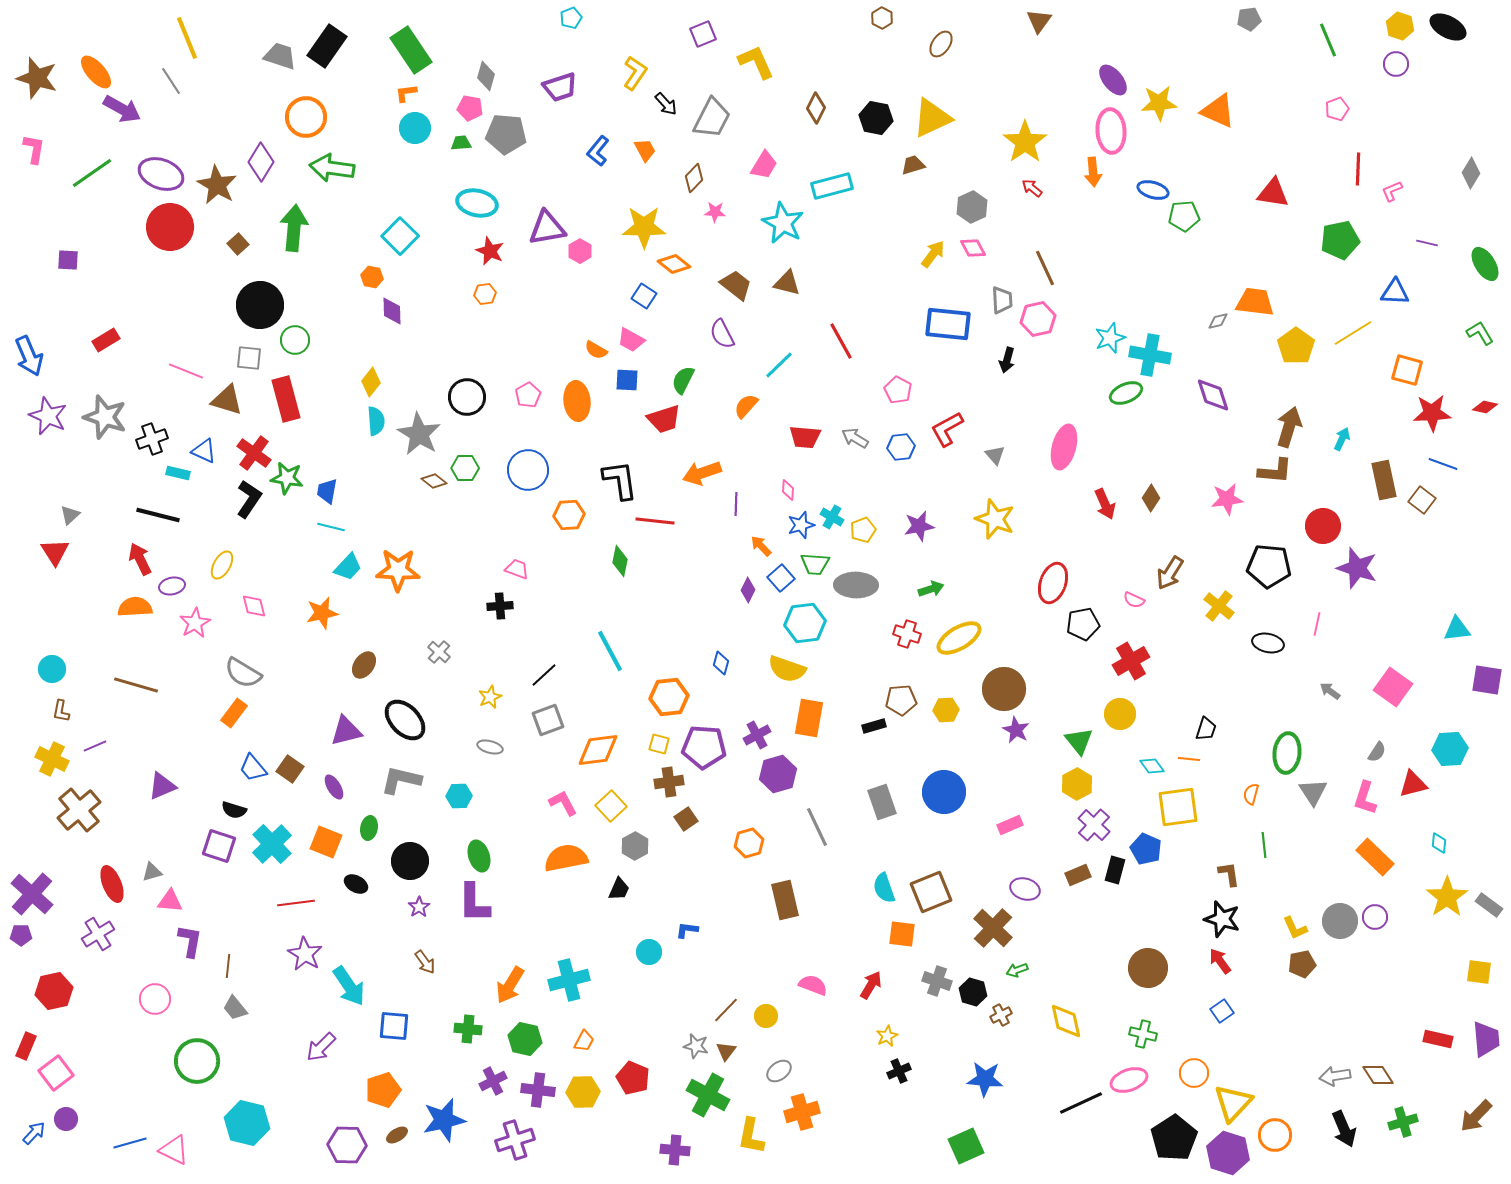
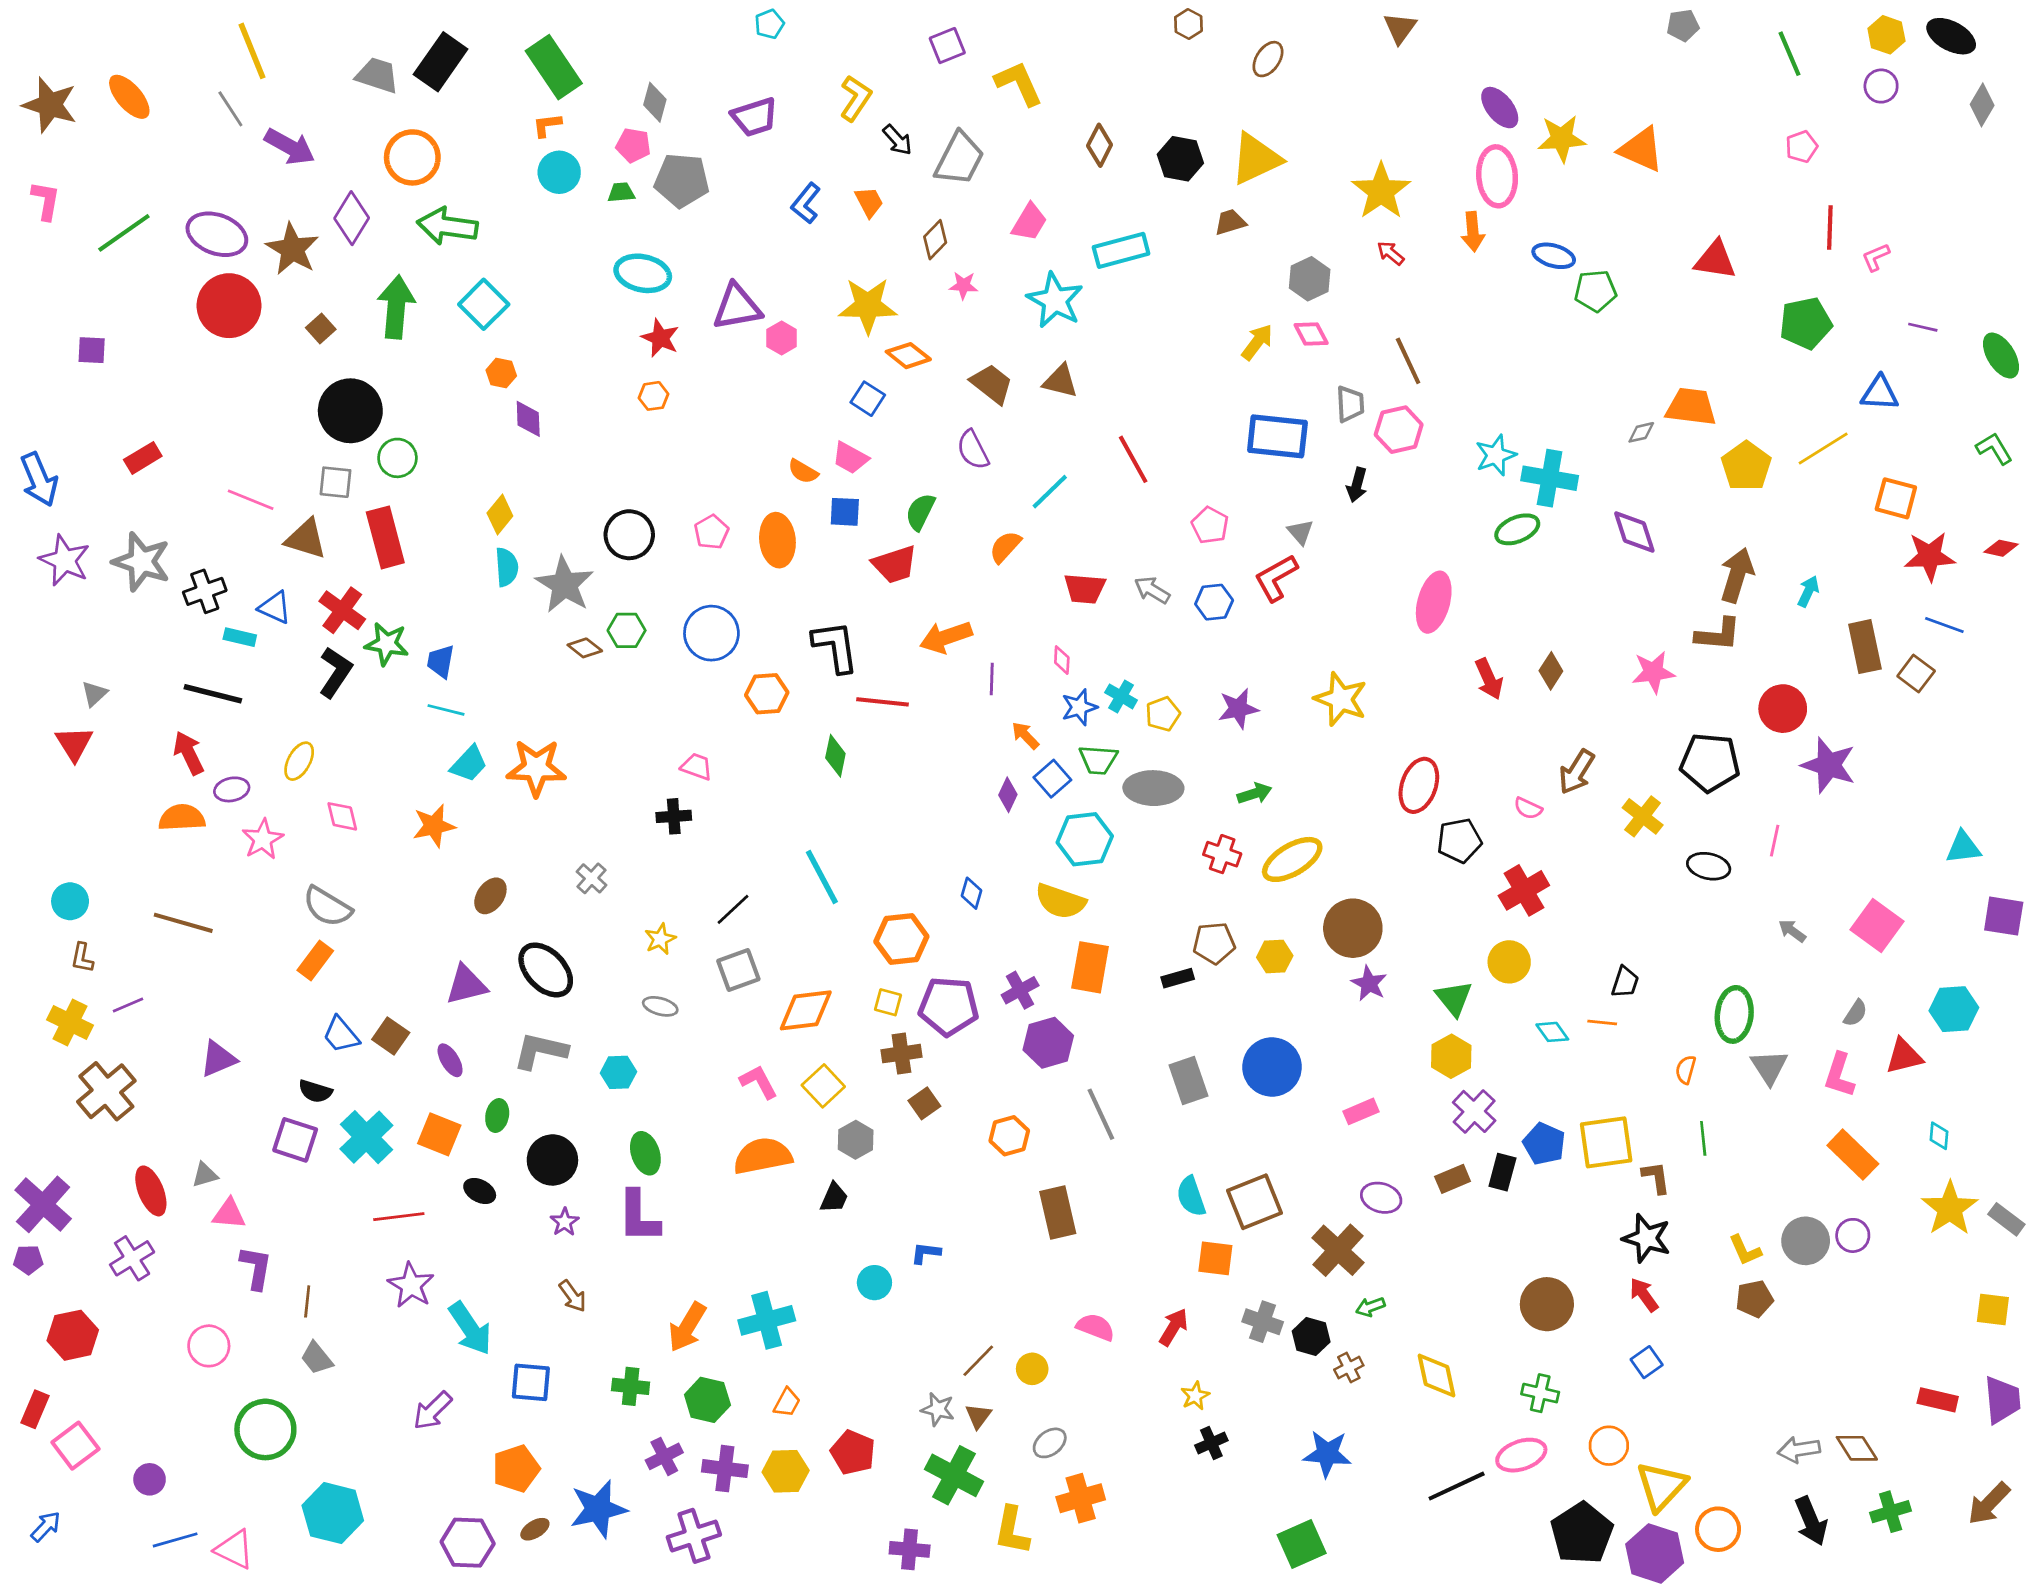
purple arrow: (122, 109) -> (290, 147), moved
gray diamond: (1471, 173) -> (1982, 105), moved
cyan square: (400, 236) -> (484, 304), moved
gray triangle: (995, 455) -> (1300, 532), moved
yellow square: (1178, 807) -> (1606, 1142), moved
purple circle: (66, 1119) -> (150, 1479), moved

